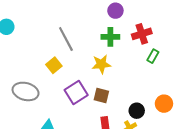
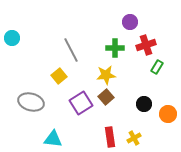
purple circle: (115, 11) -> (130, 22), moved
brown square: (101, 96) -> (106, 97), moved, turned 35
black circle: (137, 111) -> (144, 104), moved

